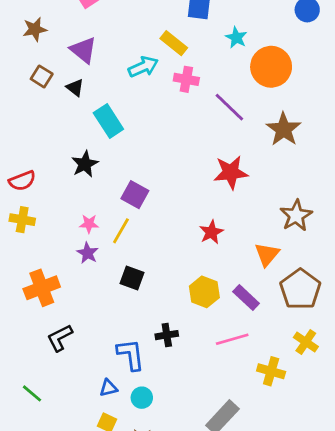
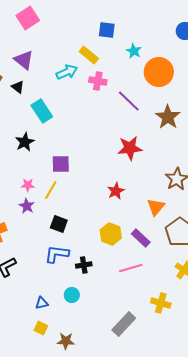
purple square: (135, 195) -> (61, 164), turned -30
blue L-shape: (131, 355) -> (57, 254), moved, turned -75
yellow cross: (271, 371) -> (161, 303), moved
cyan circle: (142, 398) -> (72, 295), moved

